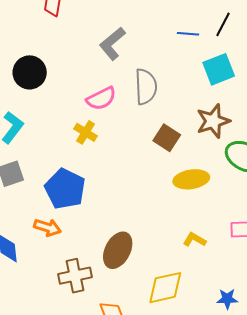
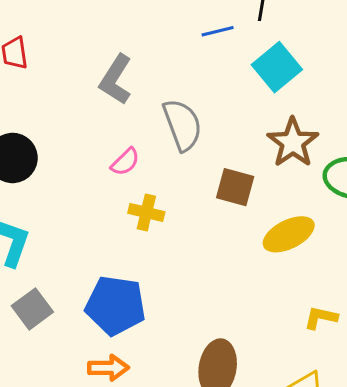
pink semicircle: (101, 99) -> (125, 162), size x0.7
yellow cross: (86, 132) -> (146, 212), moved

